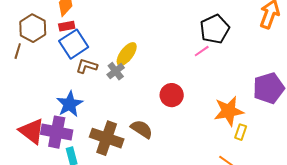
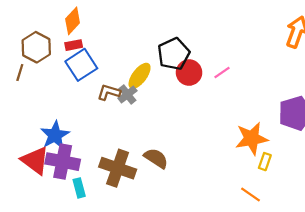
black pentagon: (215, 29) -> (174, 54), moved
brown L-shape: (87, 66) -> (109, 92), moved
red circle: (172, 95) -> (189, 73), moved
blue star: (70, 104) -> (55, 135), moved

